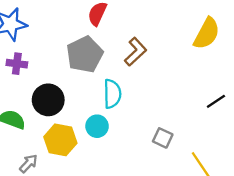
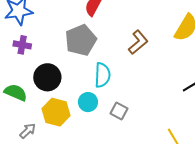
brown L-shape: (136, 52) -> (138, 42), moved
gray square: (163, 138) -> (119, 111), moved

